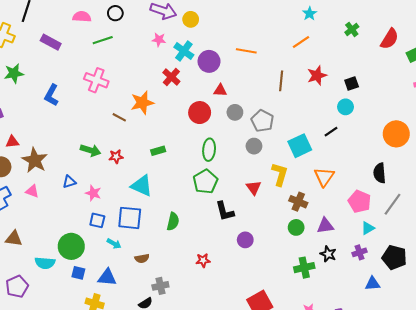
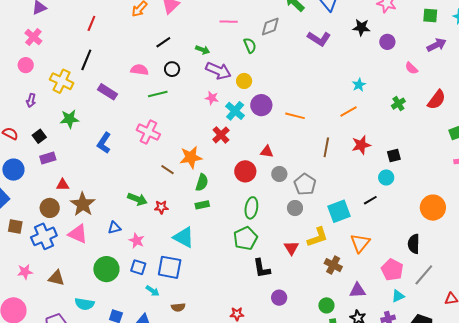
red semicircle: (390, 39) -> (437, 100), moved
purple circle: (209, 61) -> (261, 105), moved
yellow L-shape: (280, 174) -> (318, 237), turned 50
pink triangle: (32, 191) -> (78, 234), size x1.5
green semicircle: (173, 221) -> (202, 182), moved
green circle: (296, 227) -> (326, 305), moved
green circle: (71, 246) -> (106, 269), moved

